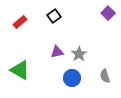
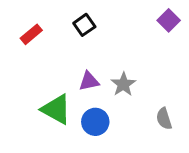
green triangle: (20, 70) -> (56, 109), moved
blue circle: (72, 78) -> (95, 122), moved

